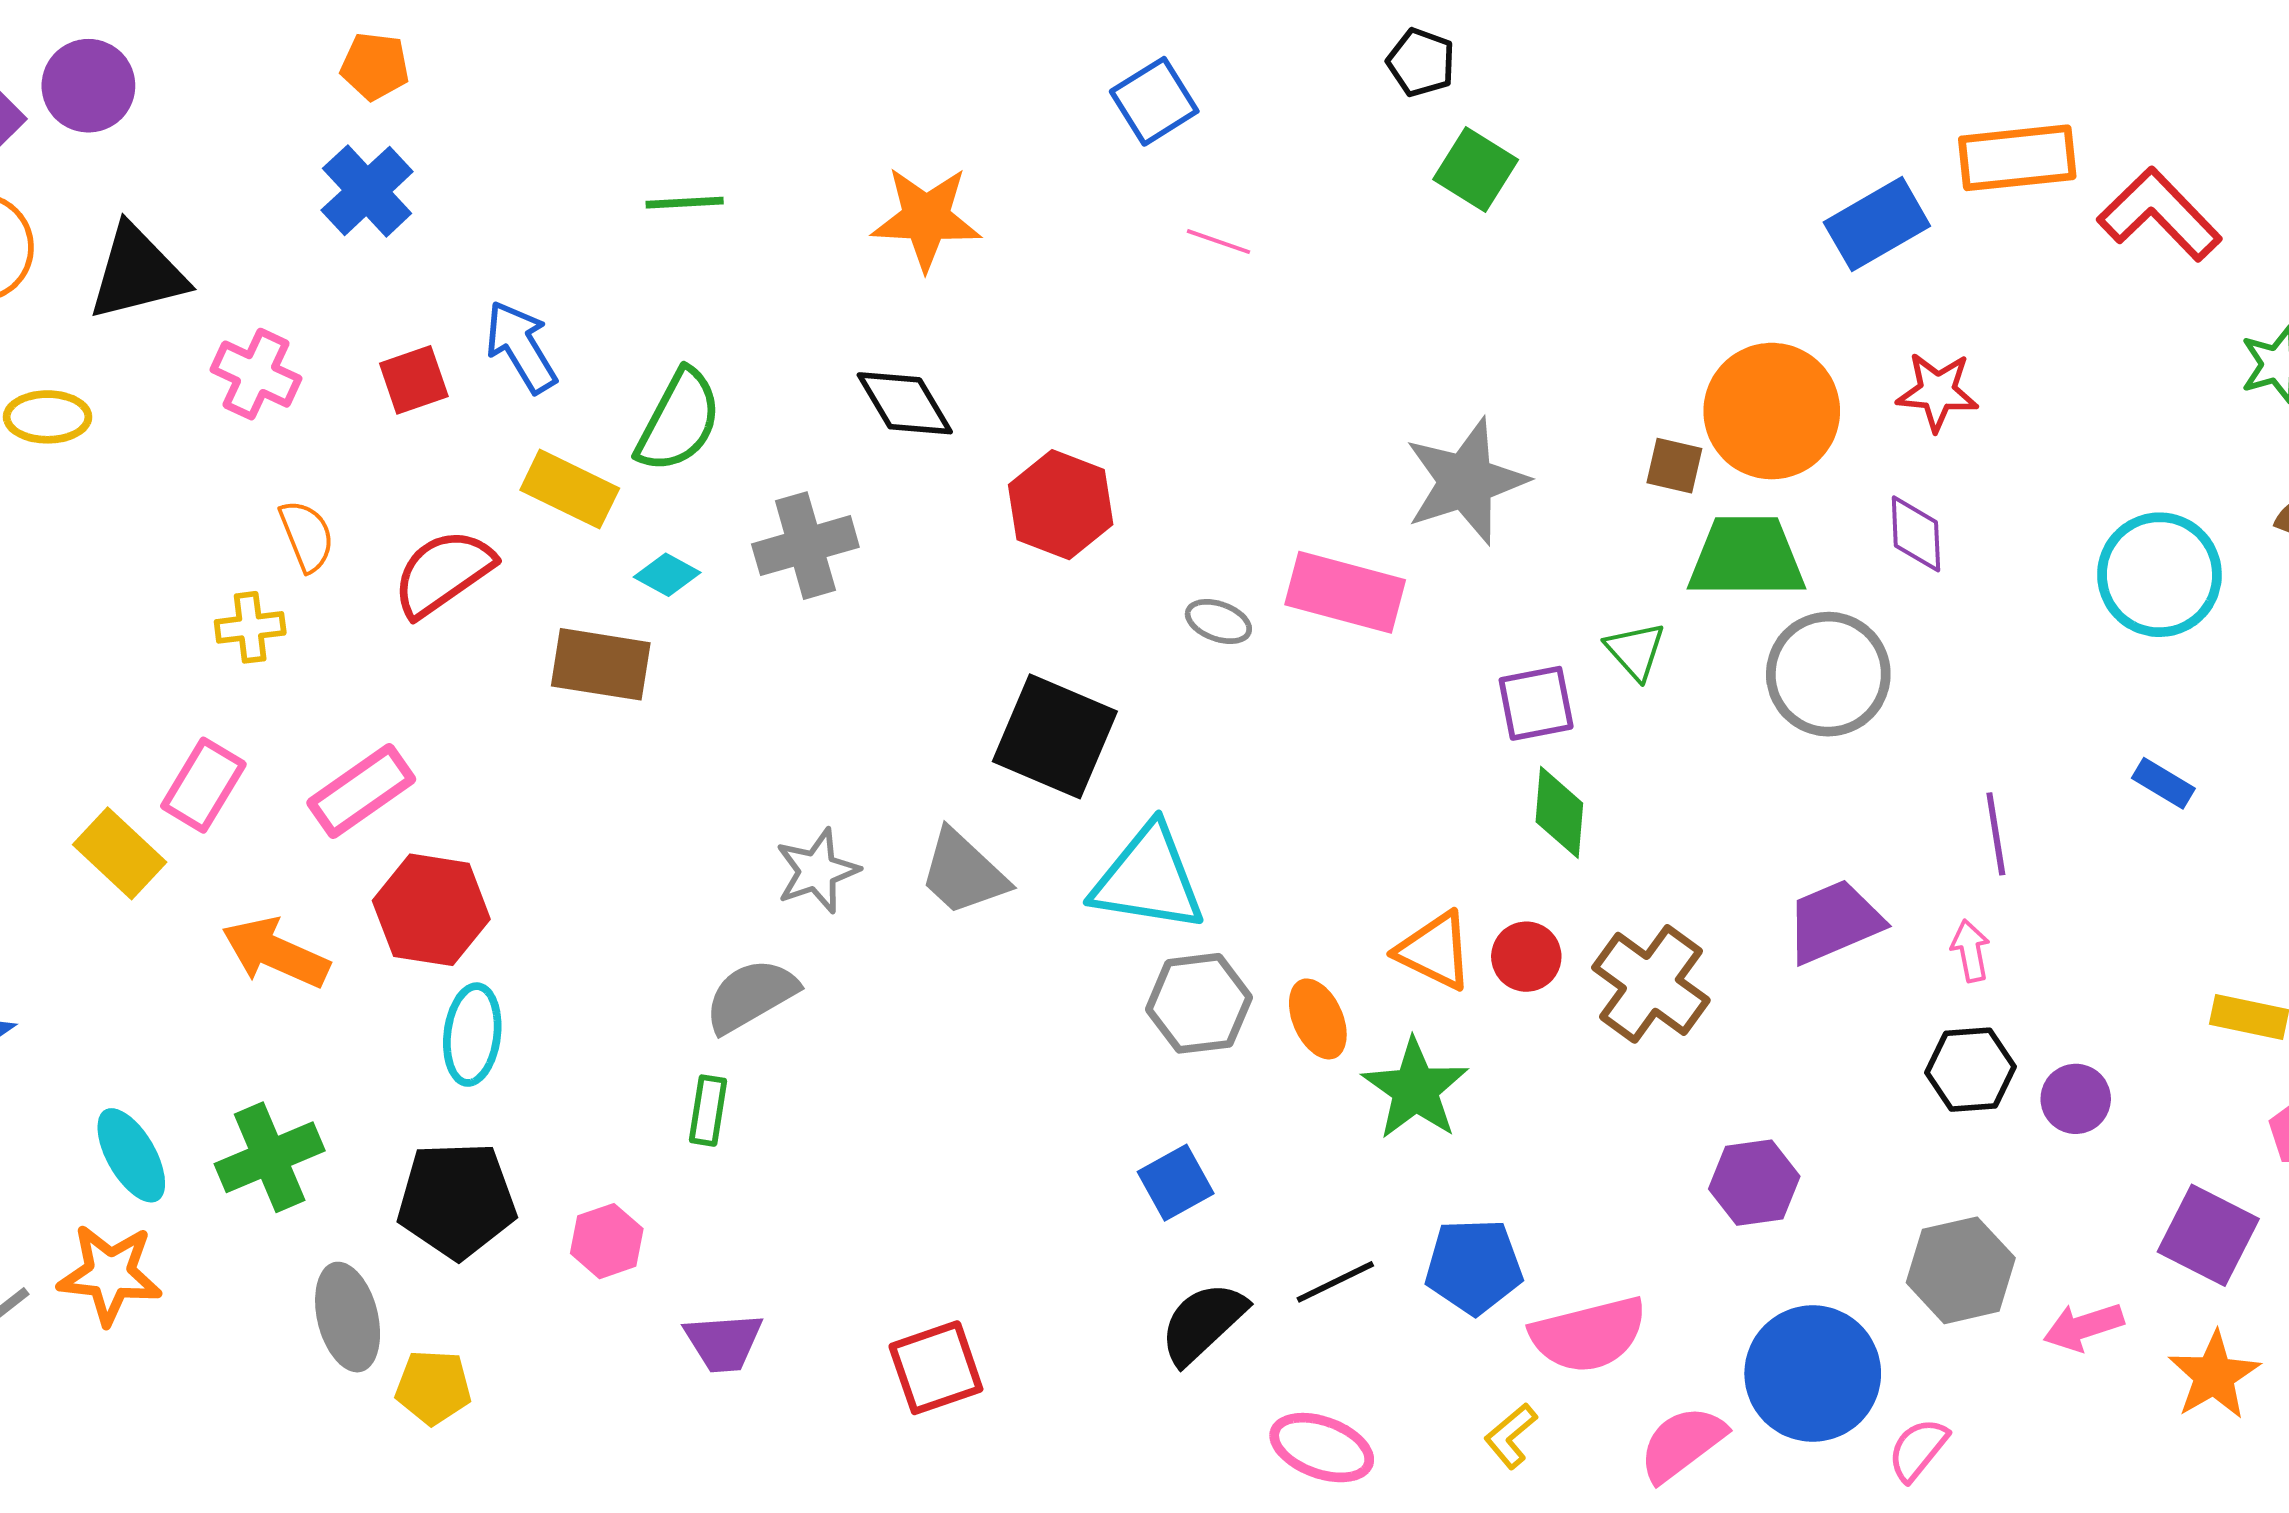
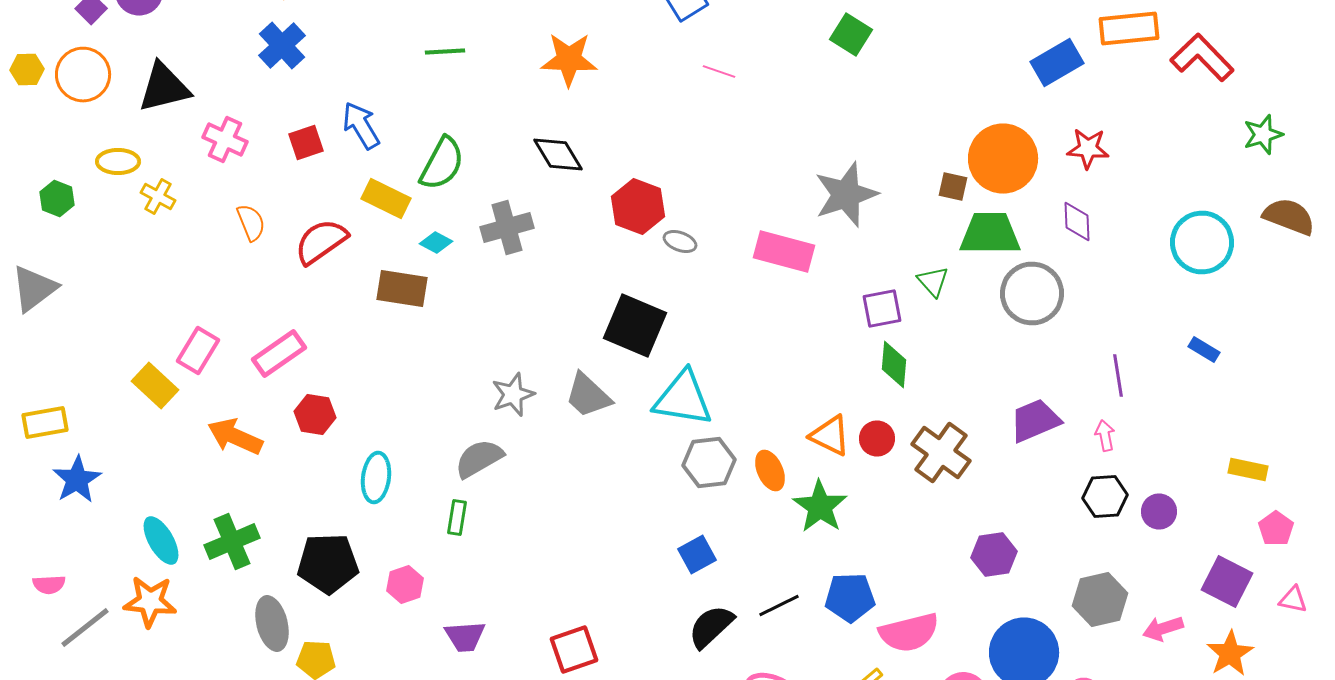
gray ellipse: (1218, 622) -> (680, 242), moved
yellow cross: (250, 627) -> (158, 196), moved, turned 36
red hexagon: (431, 910) -> (315, 414), size x0.7
cyan ellipse: (472, 1035) -> (376, 478), moved

